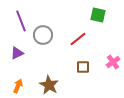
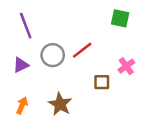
gray circle: (43, 35) -> (53, 55), moved
red line: (78, 39) -> (82, 50), moved
pink cross: (113, 62) -> (126, 66), moved

